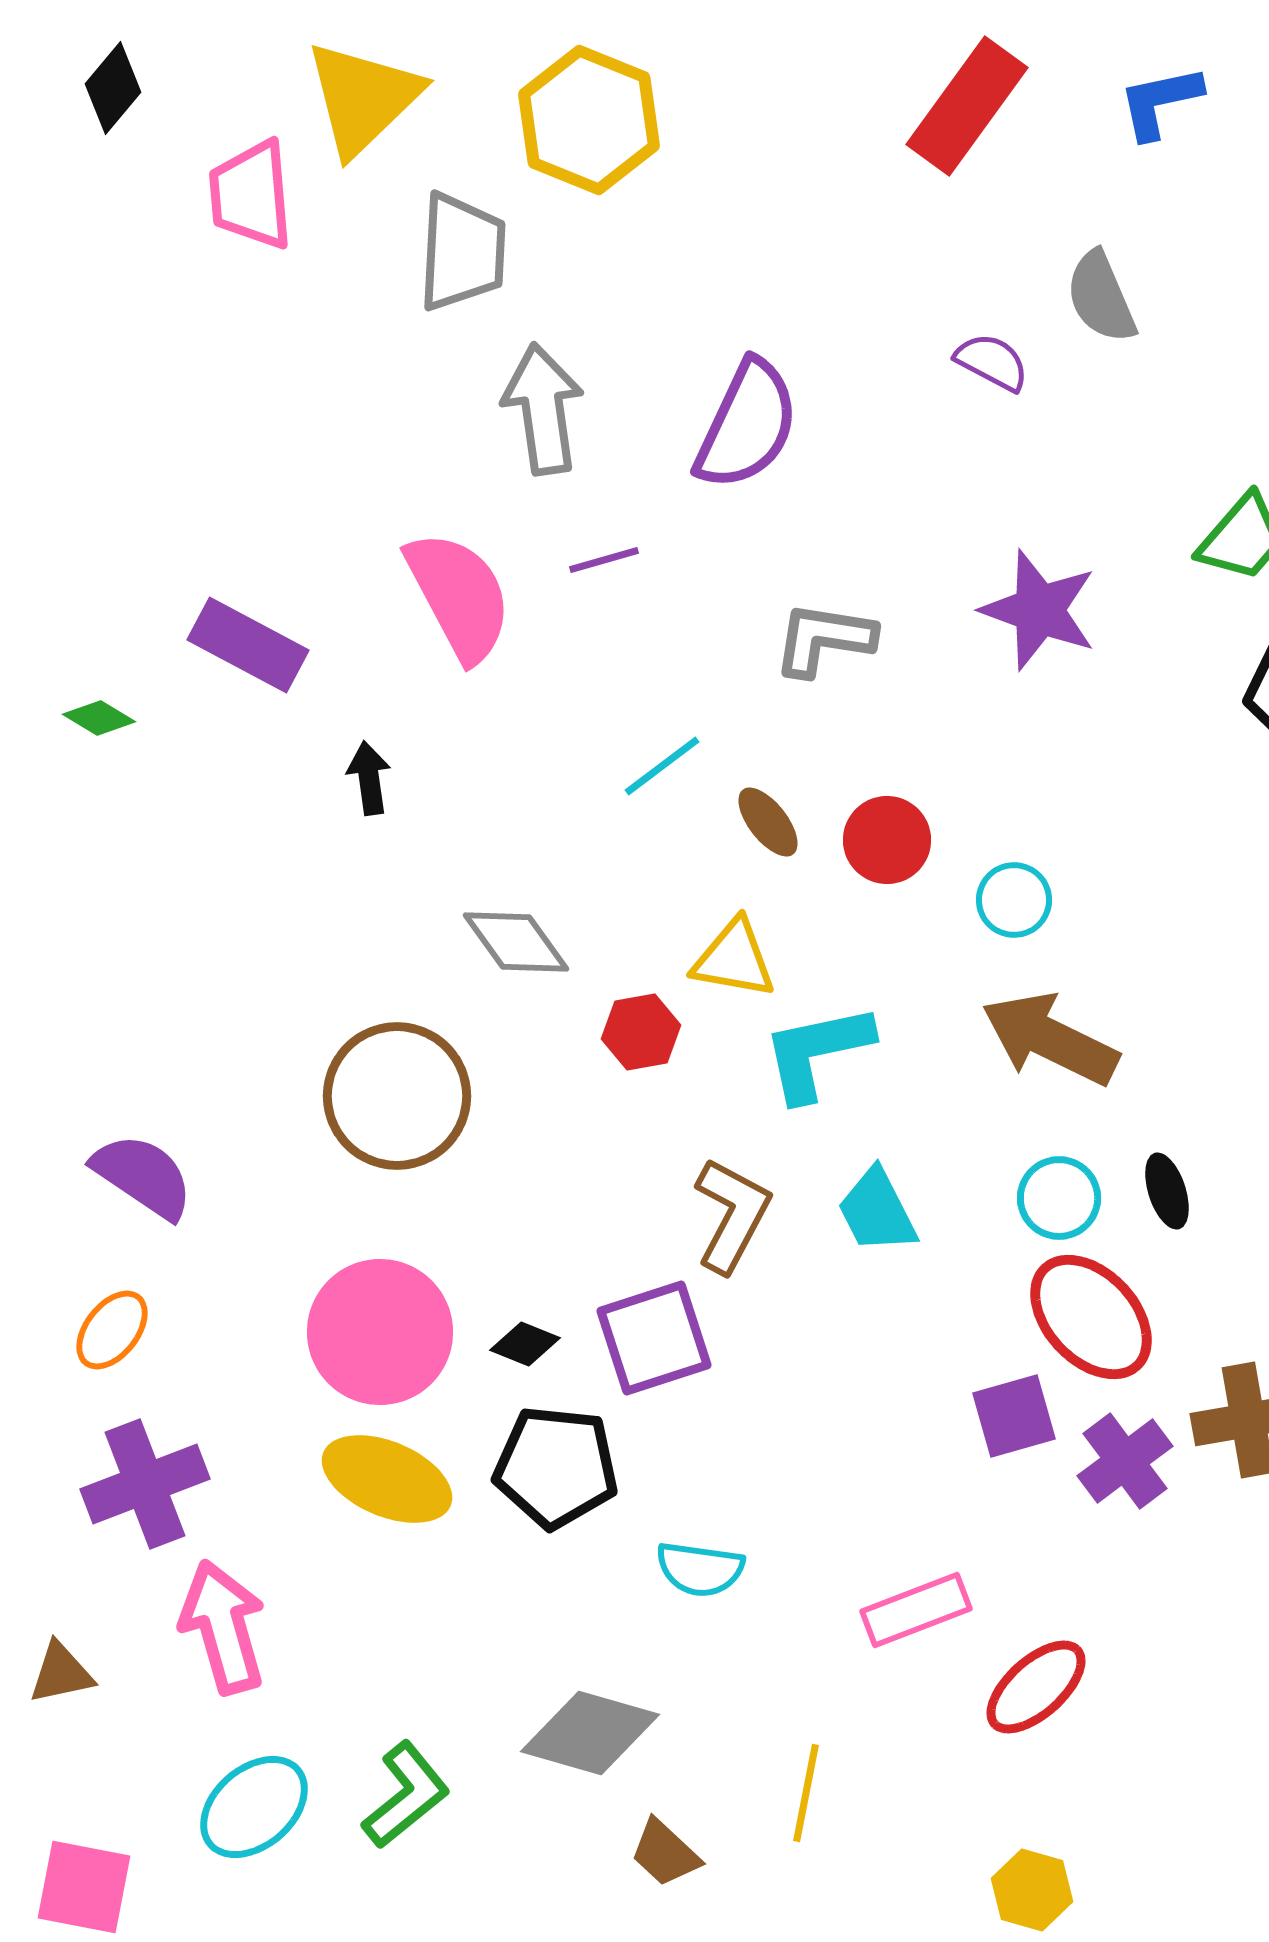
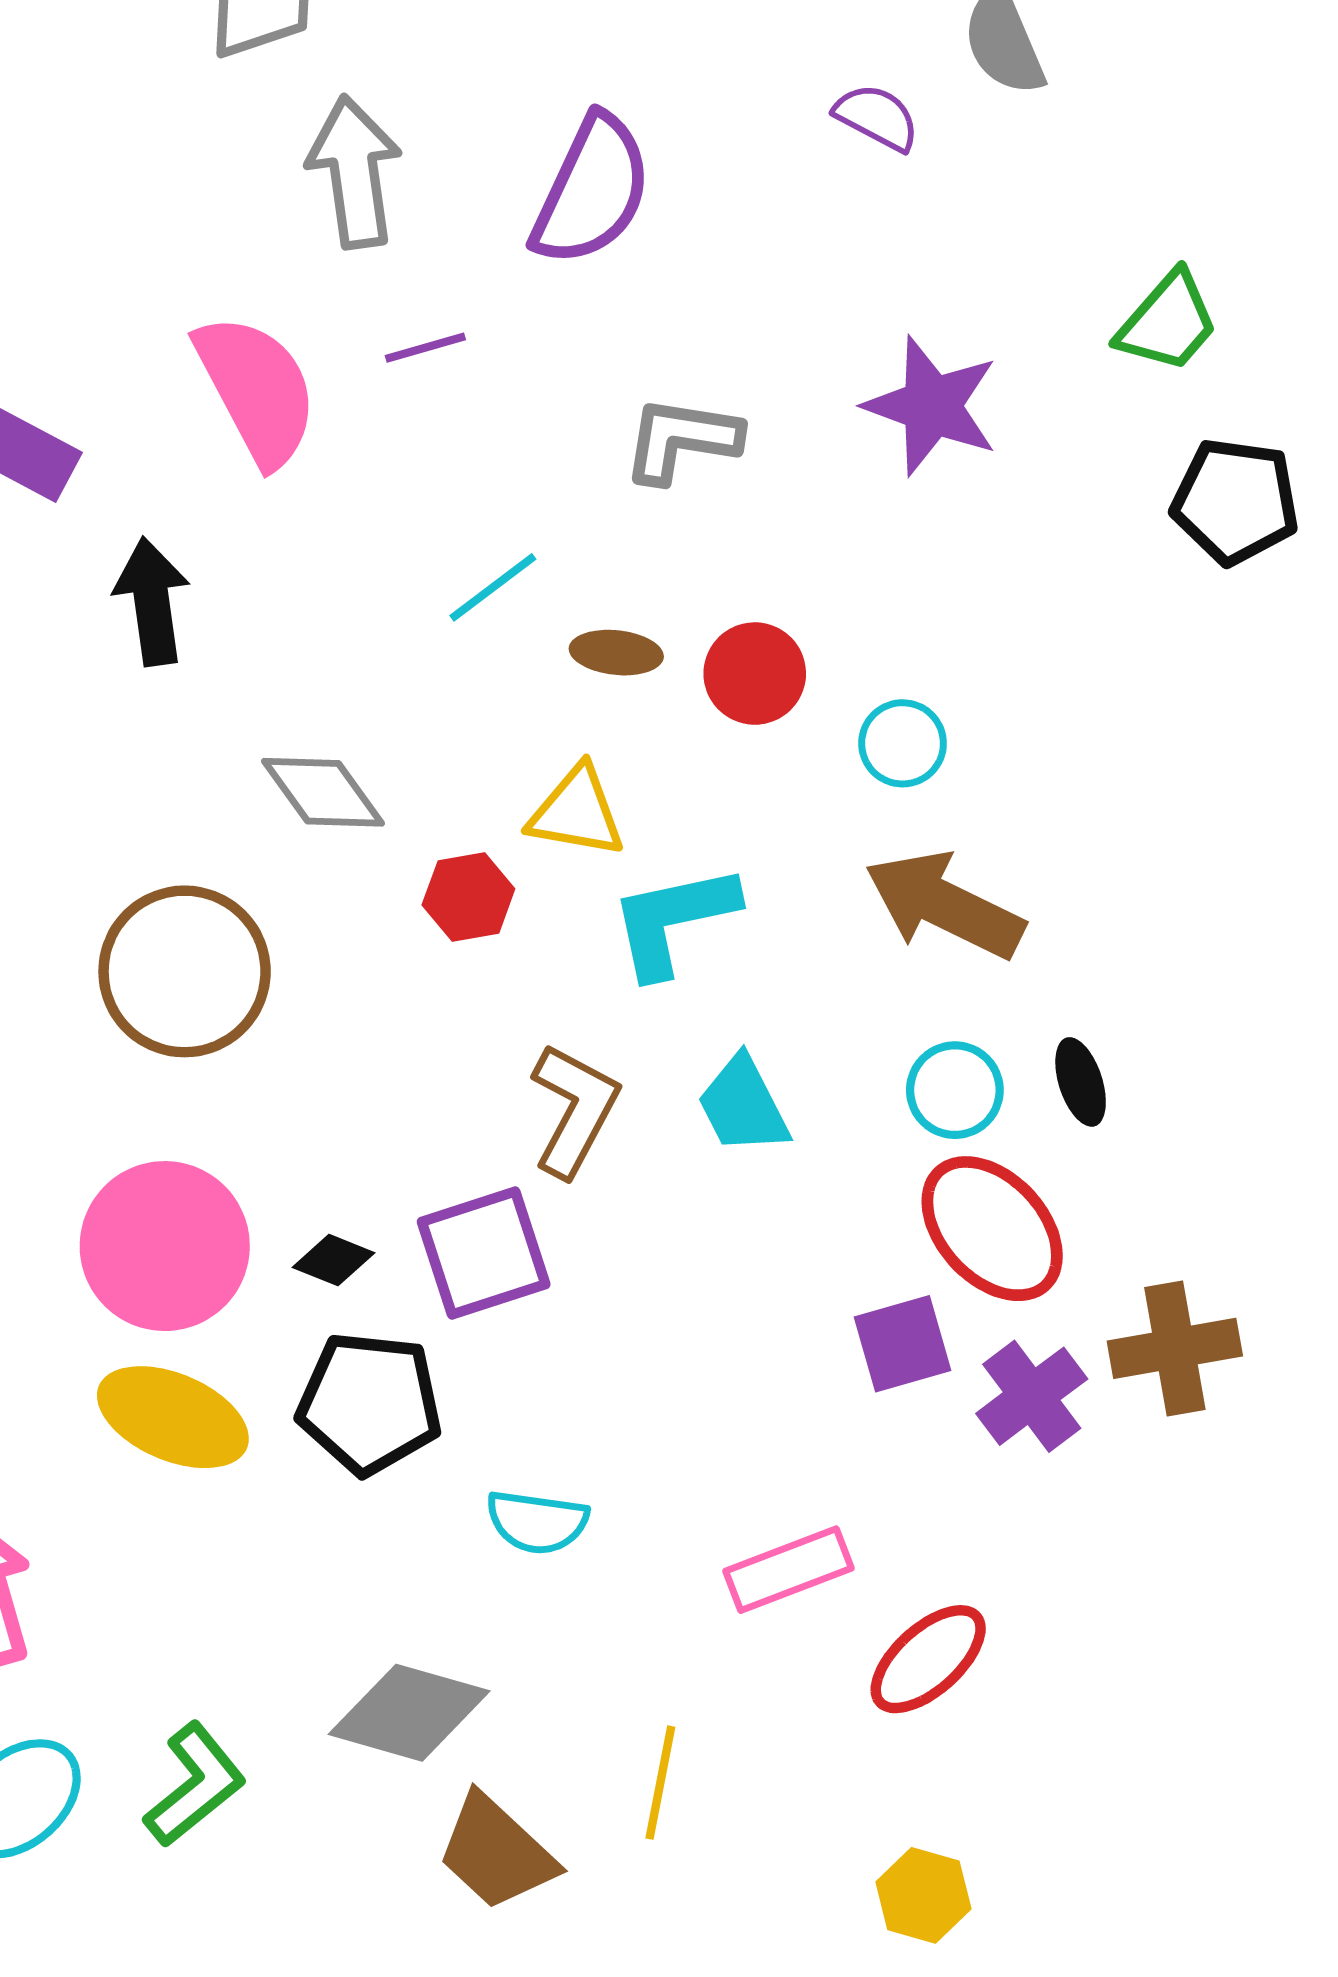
black arrow: (369, 778) -> (152, 601), size x1.5
brown ellipse: (768, 822) -> (616, 653), turned -46
brown trapezoid: (665, 1853) -> (496, 1852), size x1.5

